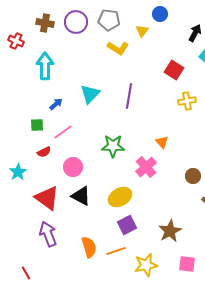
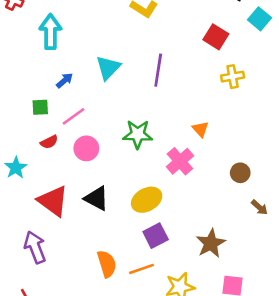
pink circle: (73, 167) -> (86, 148), moved
purple arrow: (48, 234) -> (35, 247), moved

